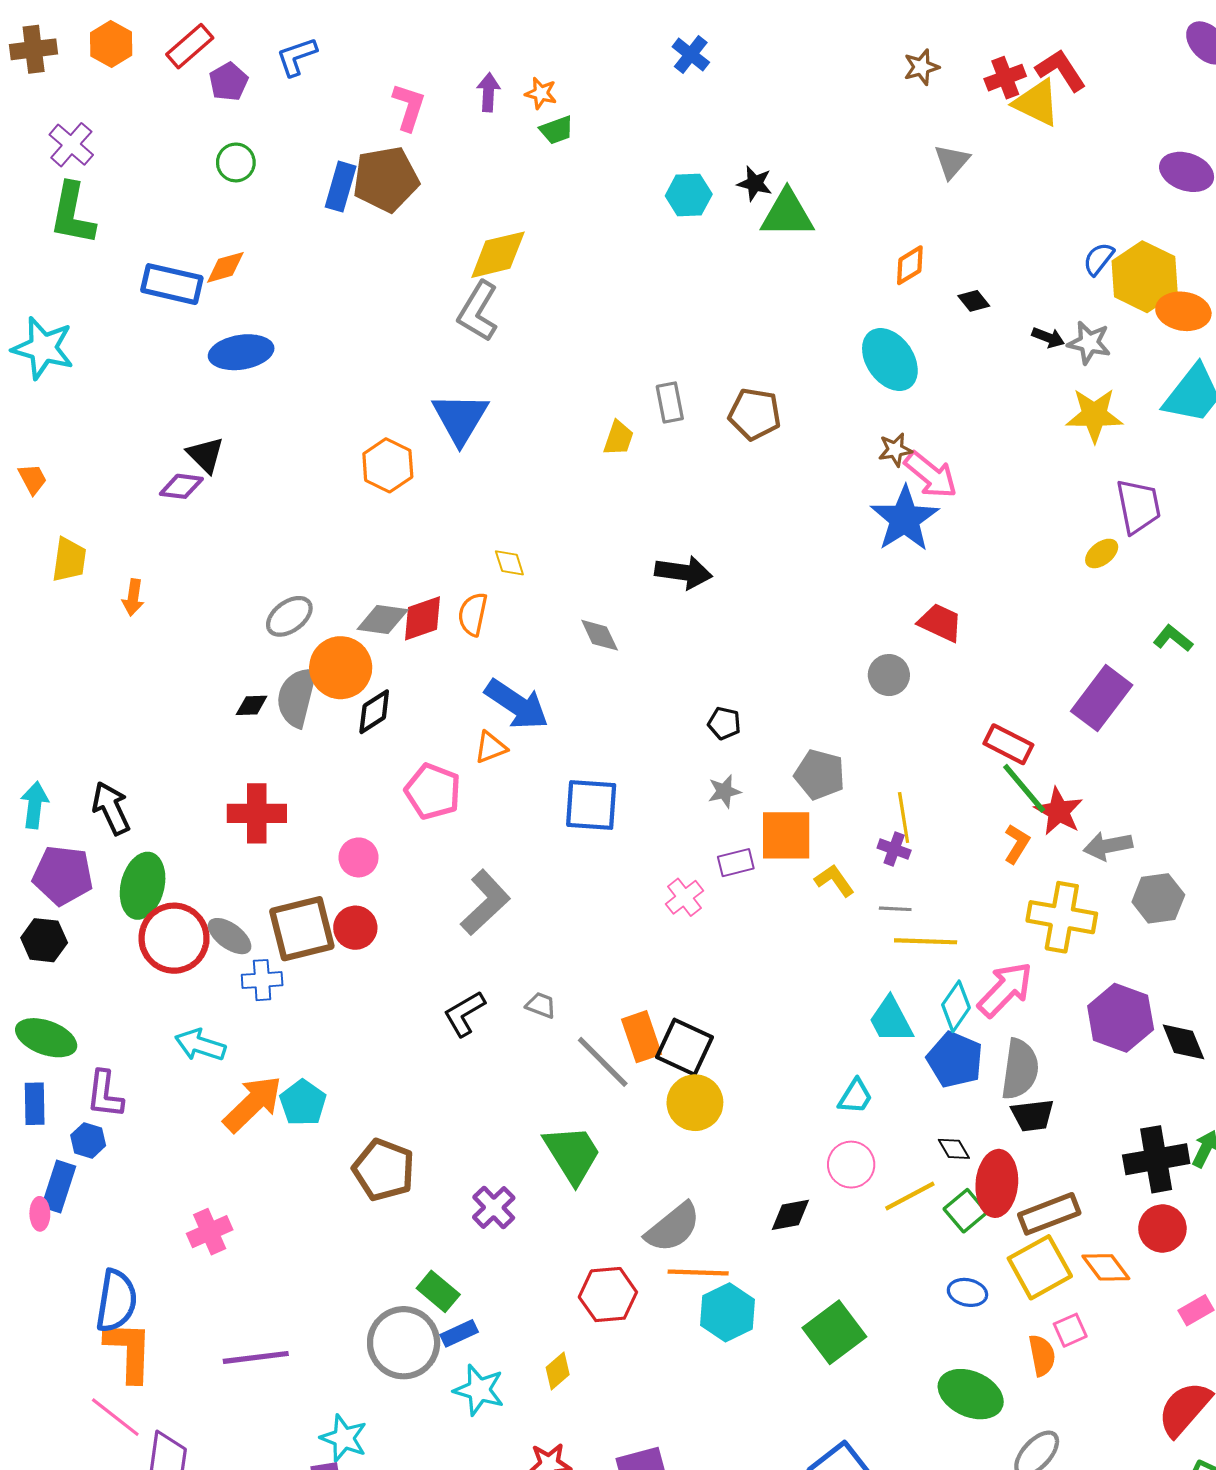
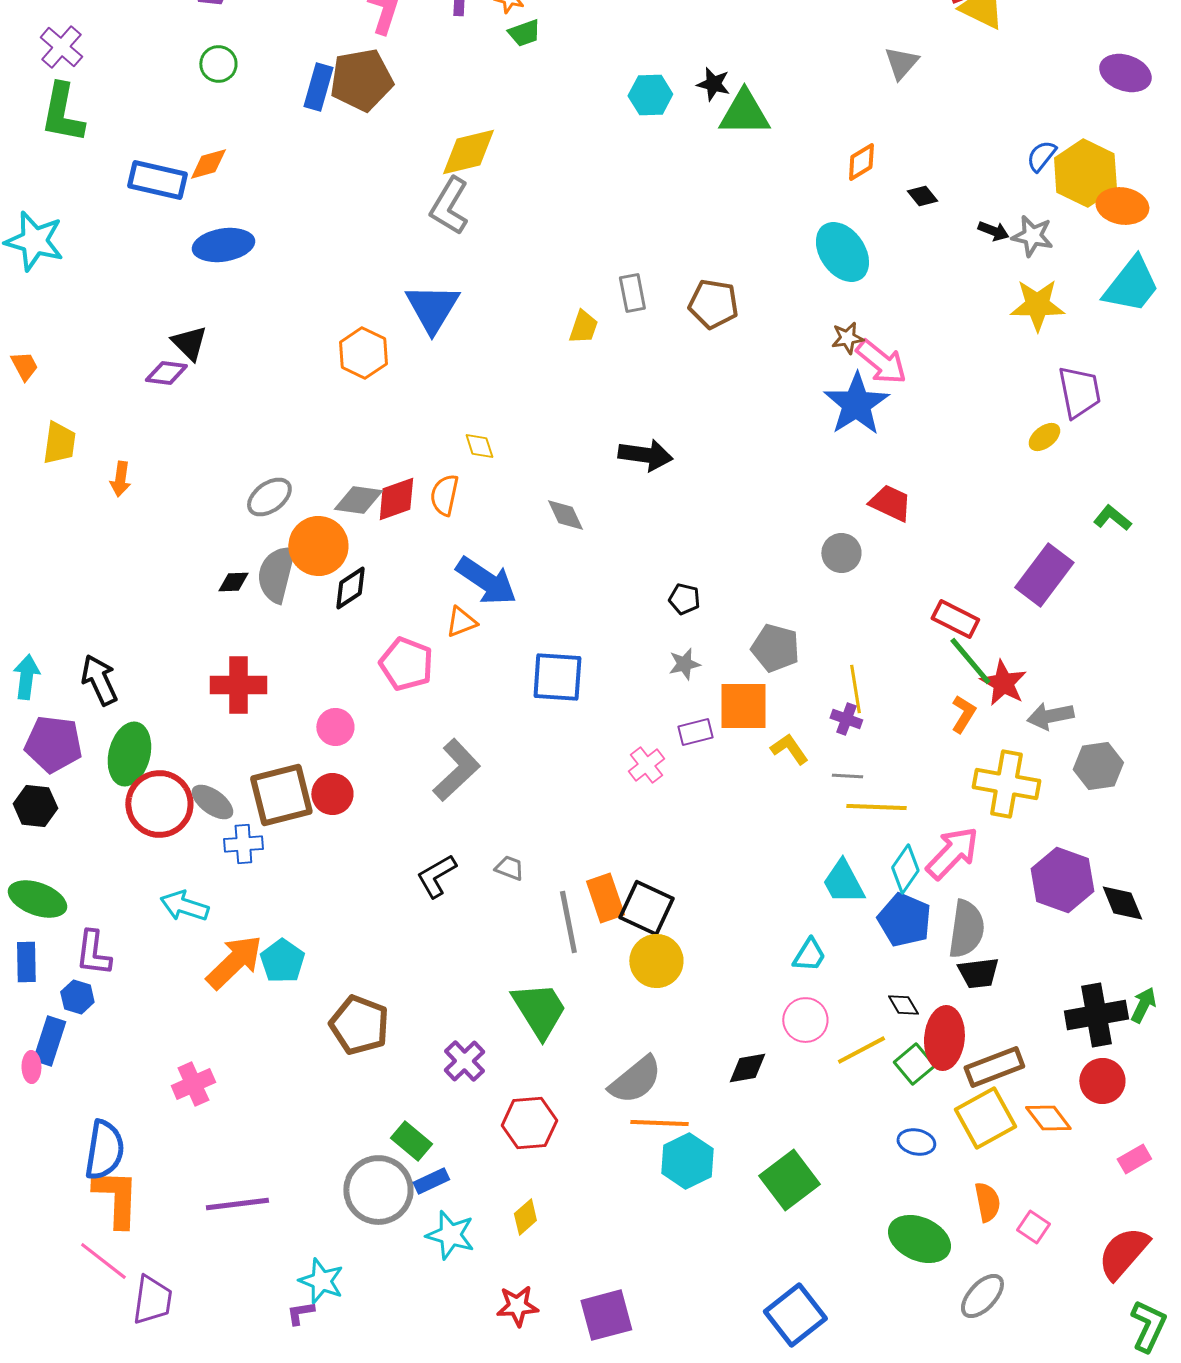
gray line: (603, 1062) -> (568, 922), turned 34
red hexagon: (608, 1295) -> (529, 1123), moved
pink square: (1070, 1330) -> (1033, 1227), moved, turned -32

